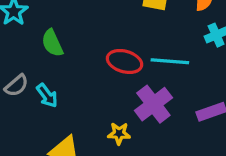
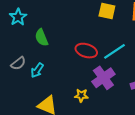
cyan line: (170, 61) -> (115, 51), turned -40
cyan arrow: (47, 96) -> (37, 70), turned 70

